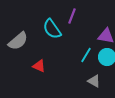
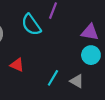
cyan line: (86, 55) -> (53, 78), moved

